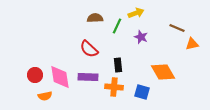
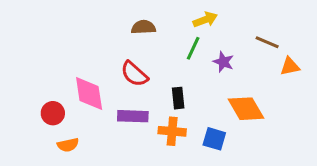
green line: (117, 26) -> (193, 48), moved
purple star: (141, 37) -> (223, 62), moved
pink diamond: (60, 77) -> (89, 94), moved

